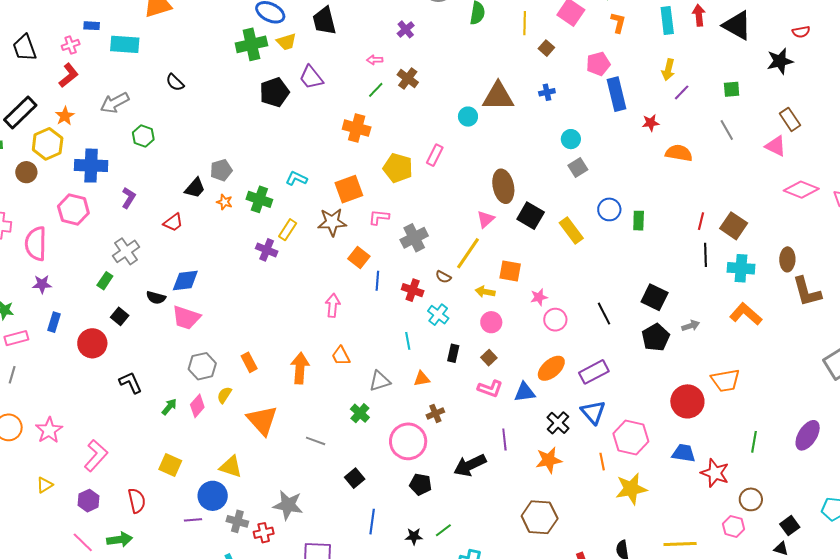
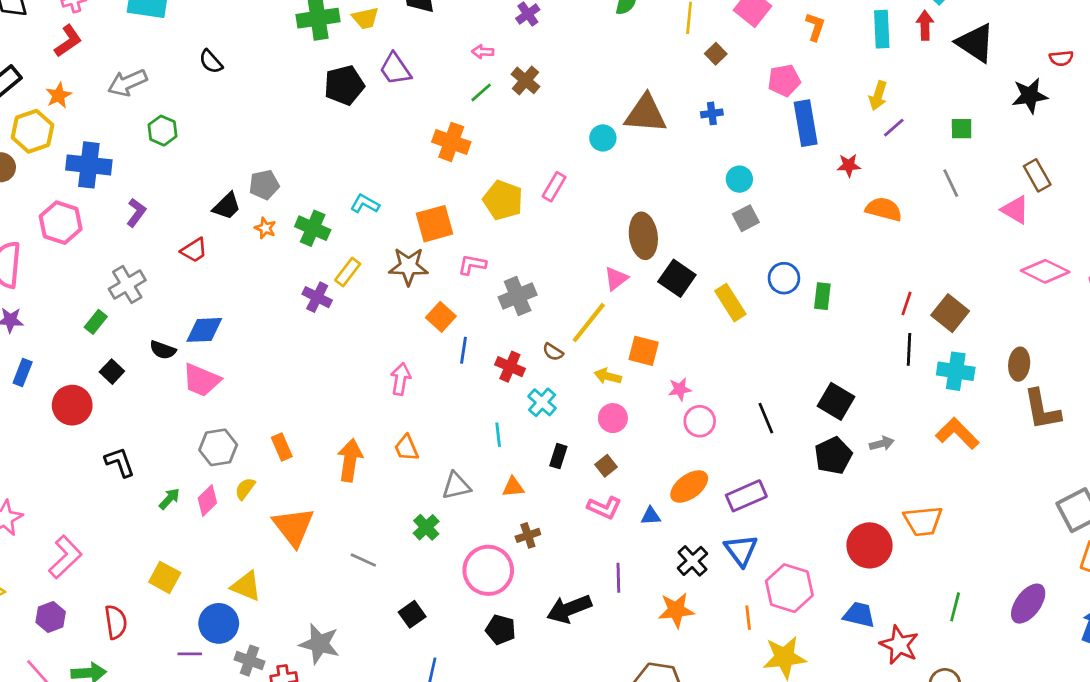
blue triangle: (525, 392) -> (651, 516), size x0.7

